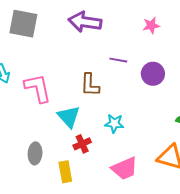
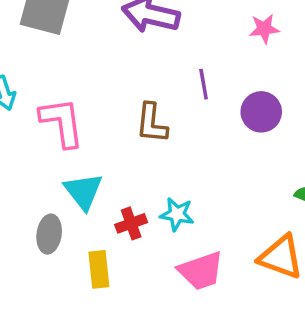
purple line: (118, 60) -> (204, 84), turned 66
cyan triangle: (69, 117) -> (83, 191), moved
cyan star: (114, 123) -> (177, 214), moved

